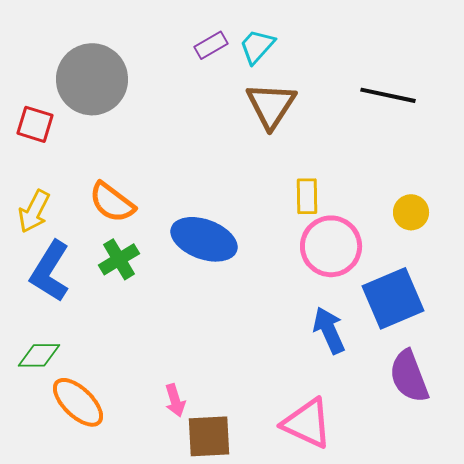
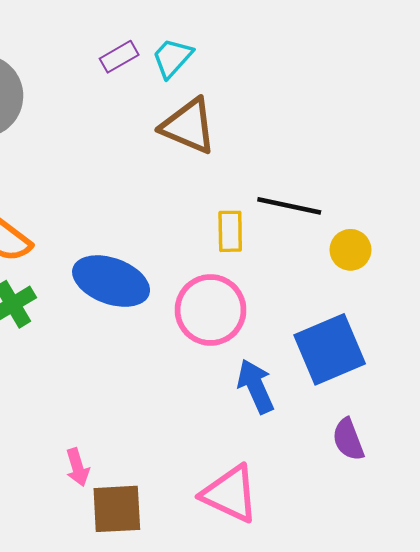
black line: (388, 95) -> (289, 206), moved
brown triangle: (271, 105) -> (189, 126), turned -40
pink circle: (331, 246) -> (211, 310), moved
purple semicircle: (409, 376) -> (348, 440), size x0.7

